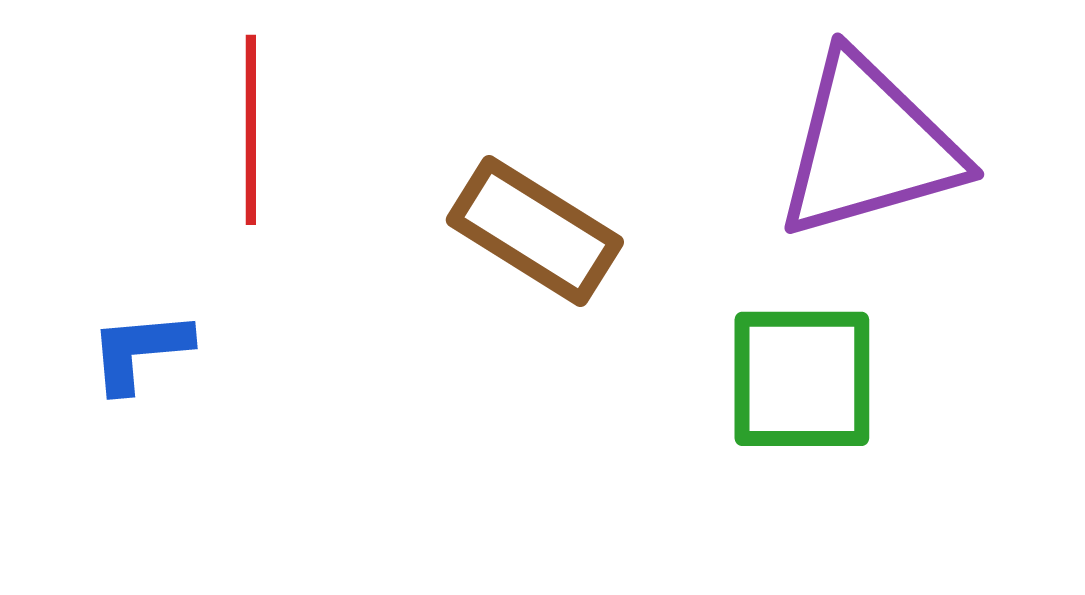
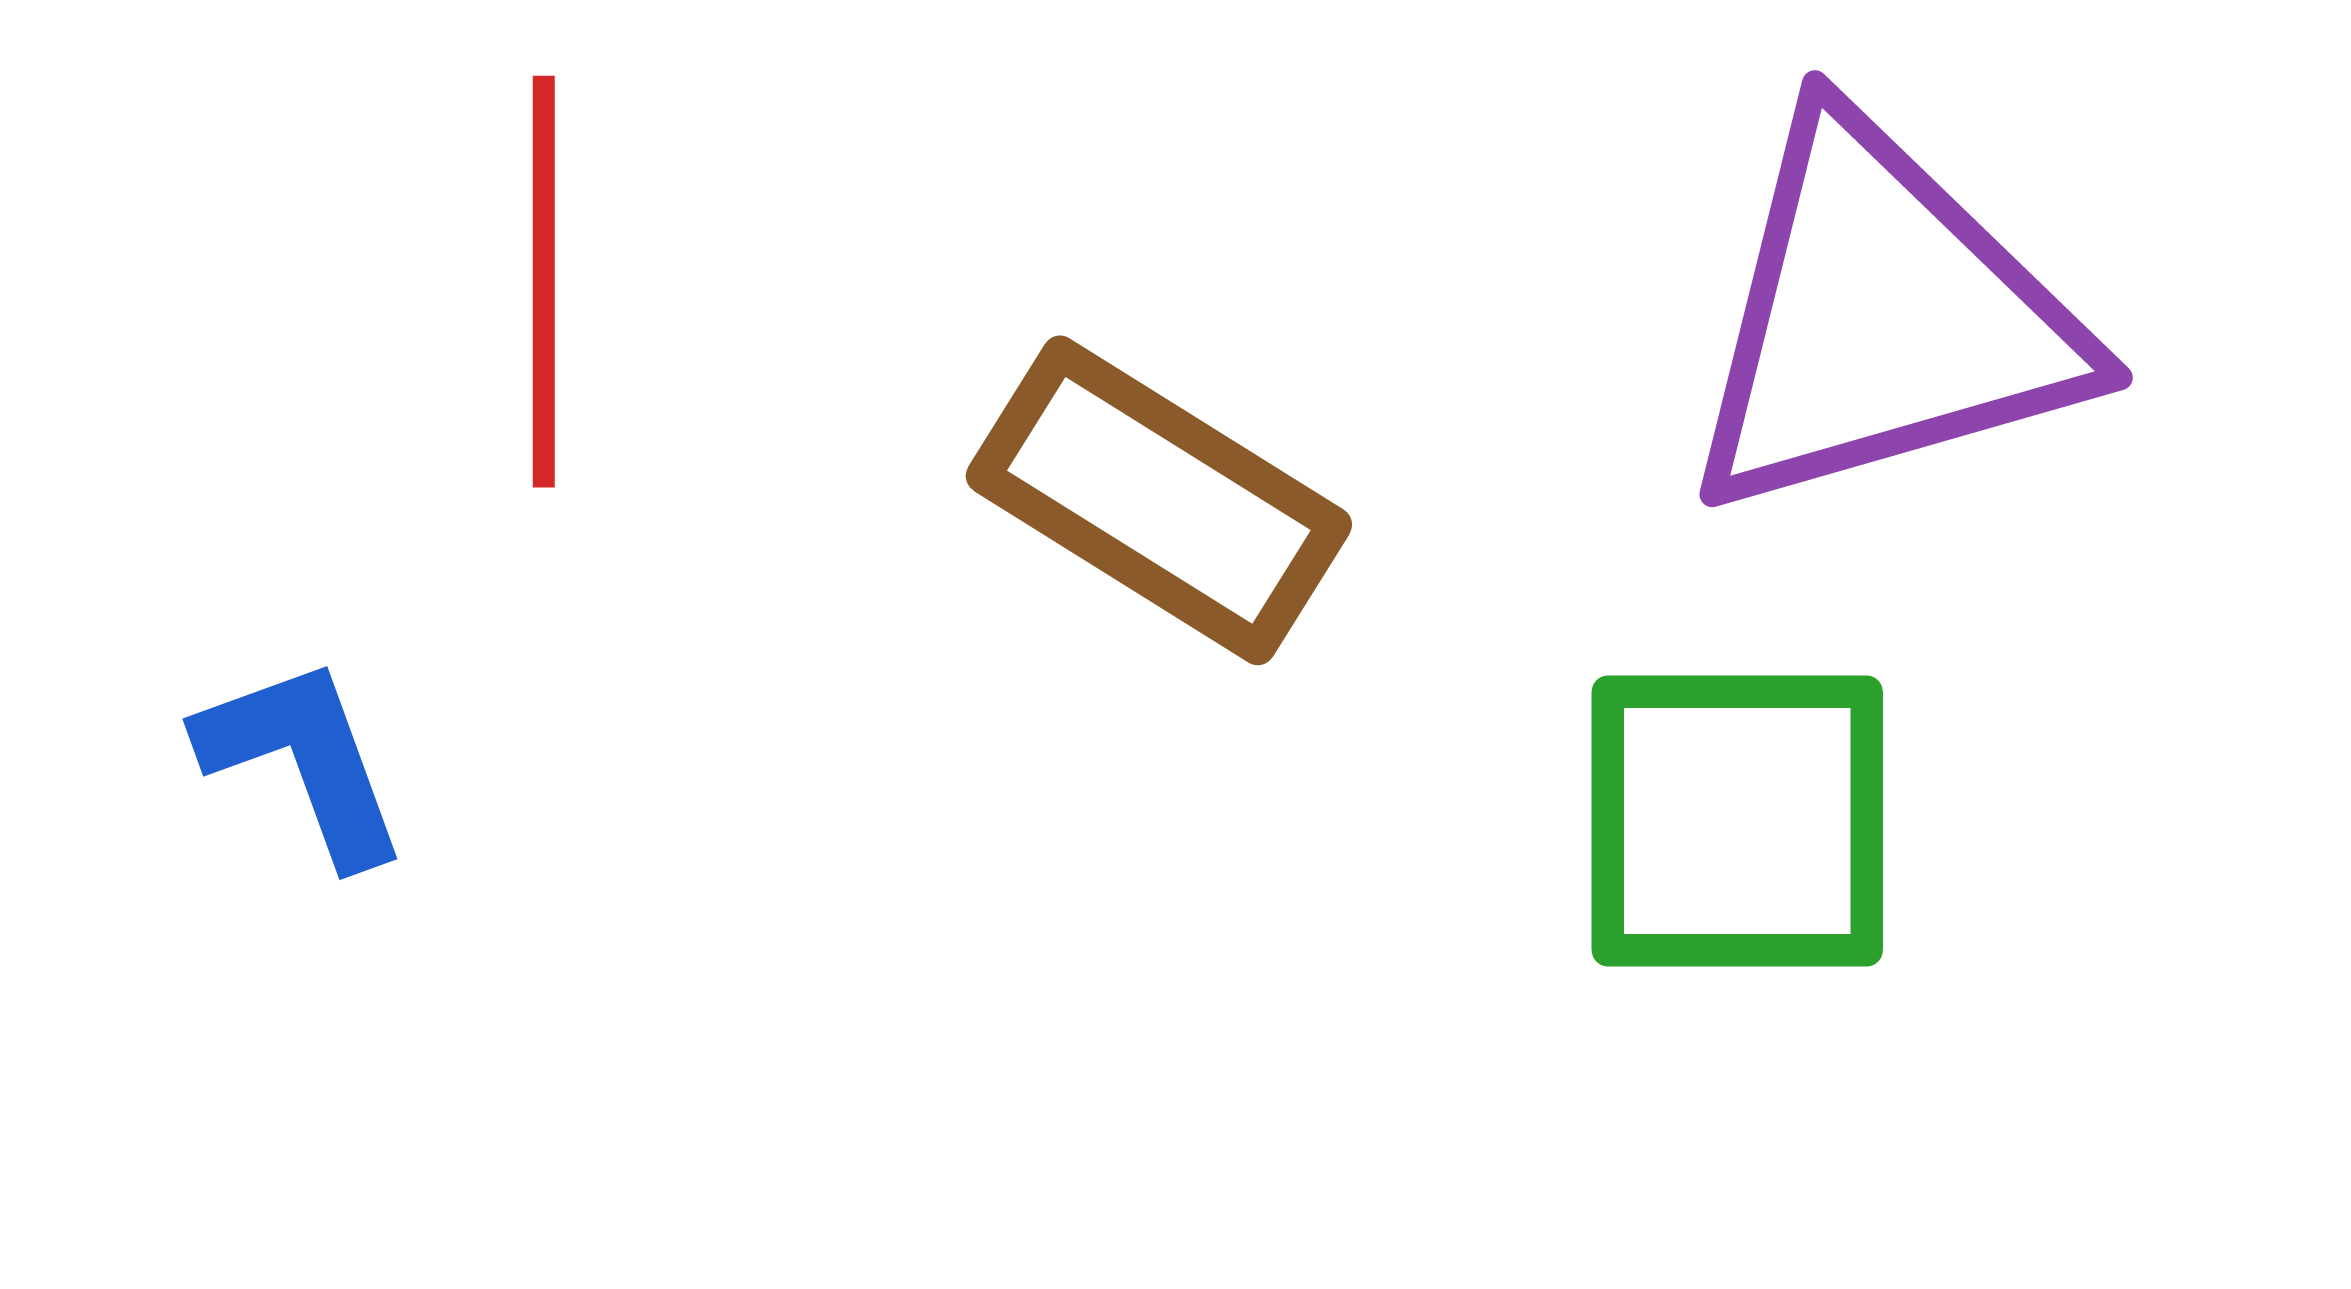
blue L-shape: (140, 351) -> (303, 760), turned 75

